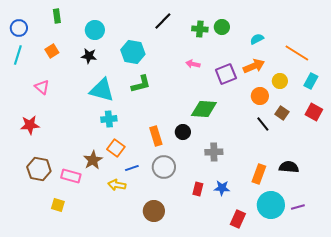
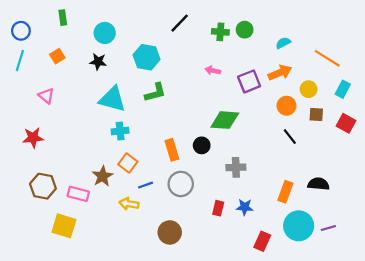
brown square: (282, 113) -> (316, 115), moved, turned -32
yellow square: (58, 205) -> (64, 226), size x1.6

